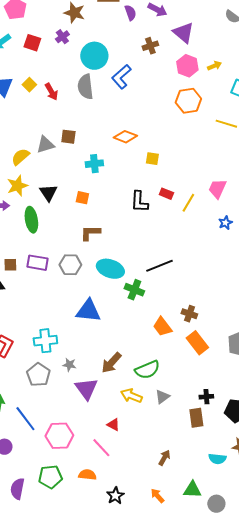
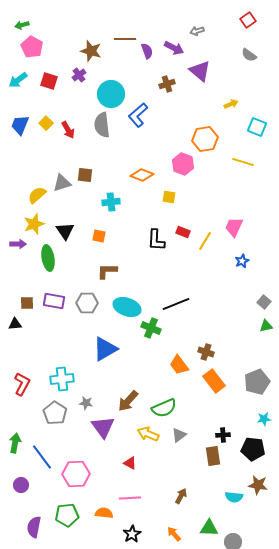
pink hexagon: (187, 66) -> (183, 164), moved
blue triangle: (88, 311) -> (105, 349), turned -36
pink line: (101, 448) -> (130, 498), moved, turned -50

